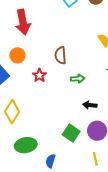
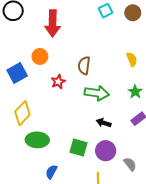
green arrow: (78, 79) -> (97, 93), size x1.6
green square: (71, 133) -> (79, 147), turned -30
green ellipse: (26, 145) -> (37, 140), moved

